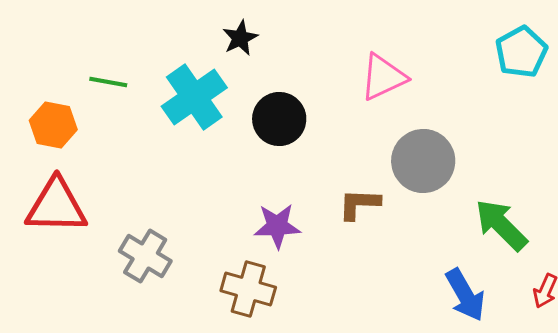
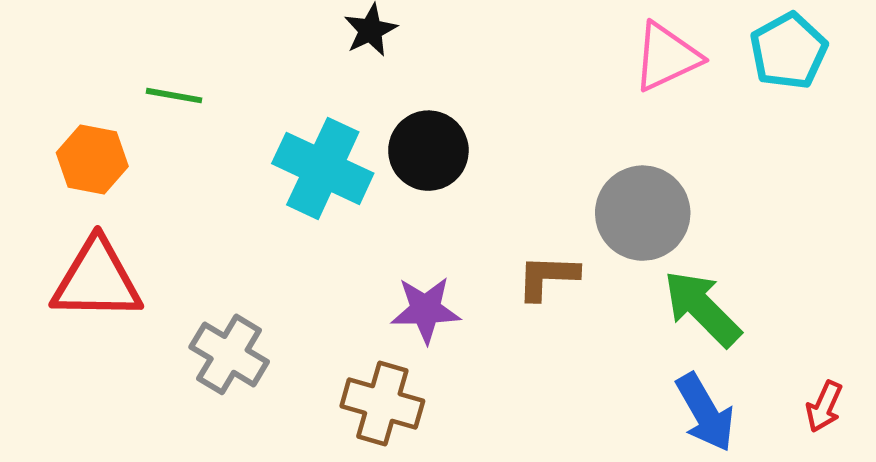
pink triangle: (383, 77) -> (666, 57), moved
cyan cross: (194, 97) -> (323, 168), moved, turned -30
green arrow: (501, 225) -> (702, 308), moved

